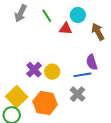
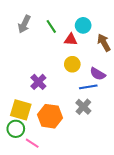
purple semicircle: (92, 62) -> (98, 74), turned -42
yellow circle: (52, 72) -> (72, 64), moved
yellow square: (17, 97) -> (21, 110), turned -30

